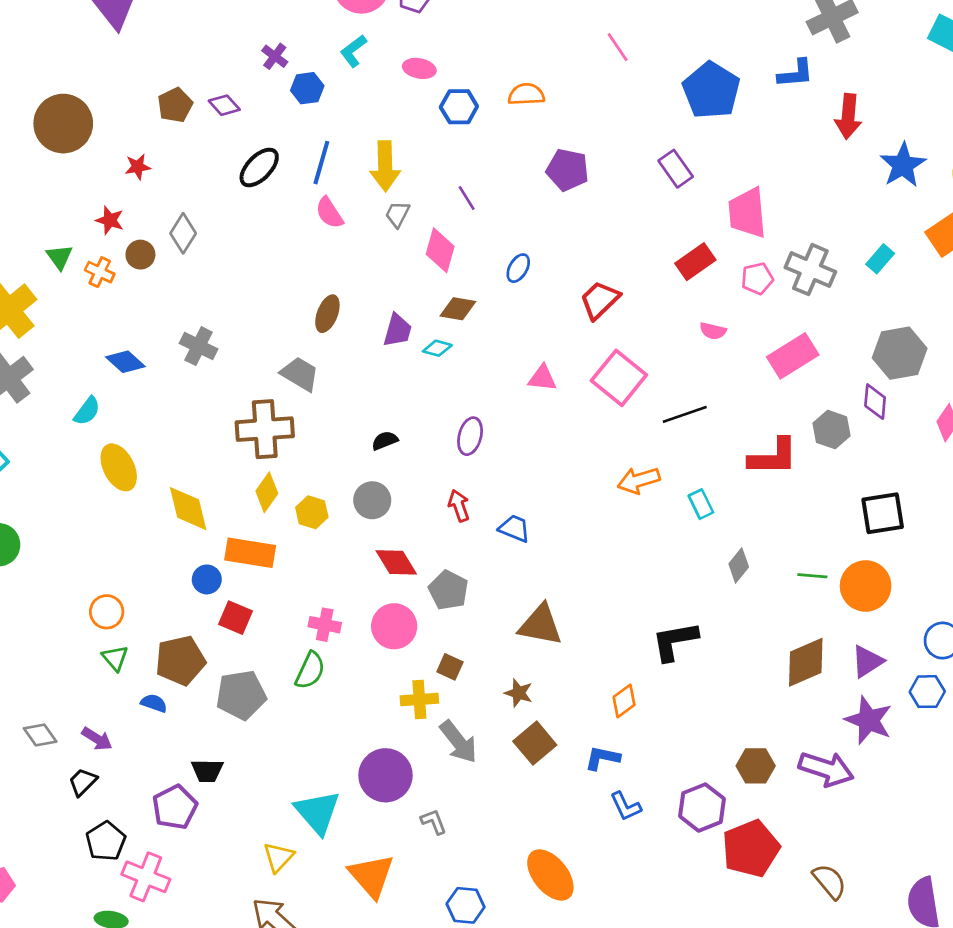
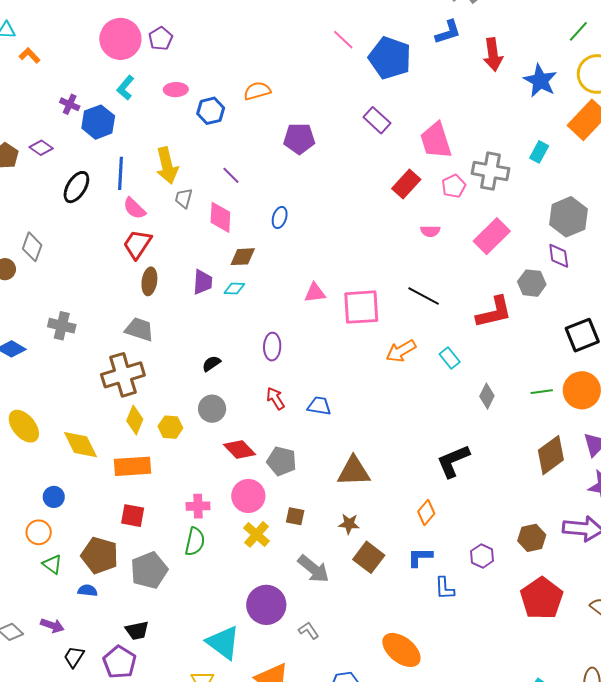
pink line: (618, 47) -> (343, 40), moved
blue hexagon: (307, 88) -> (98, 122), size x1.4
red trapezoid: (600, 300) -> (137, 244), moved
pink square: (619, 378) -> (361, 307), moved, turned -30
black line: (685, 414) -> (424, 296), turned 60
blue circle: (207, 579) -> (54, 497), moved
brown pentagon: (180, 660) -> (100, 555), turned -30
yellow cross: (419, 699) -> (257, 534), moved, turned -32
black trapezoid: (83, 782) -> (74, 657), moved
blue L-shape: (626, 806) -> (445, 588), turned 35
purple hexagon: (702, 807) -> (482, 556), moved, size x0.7

